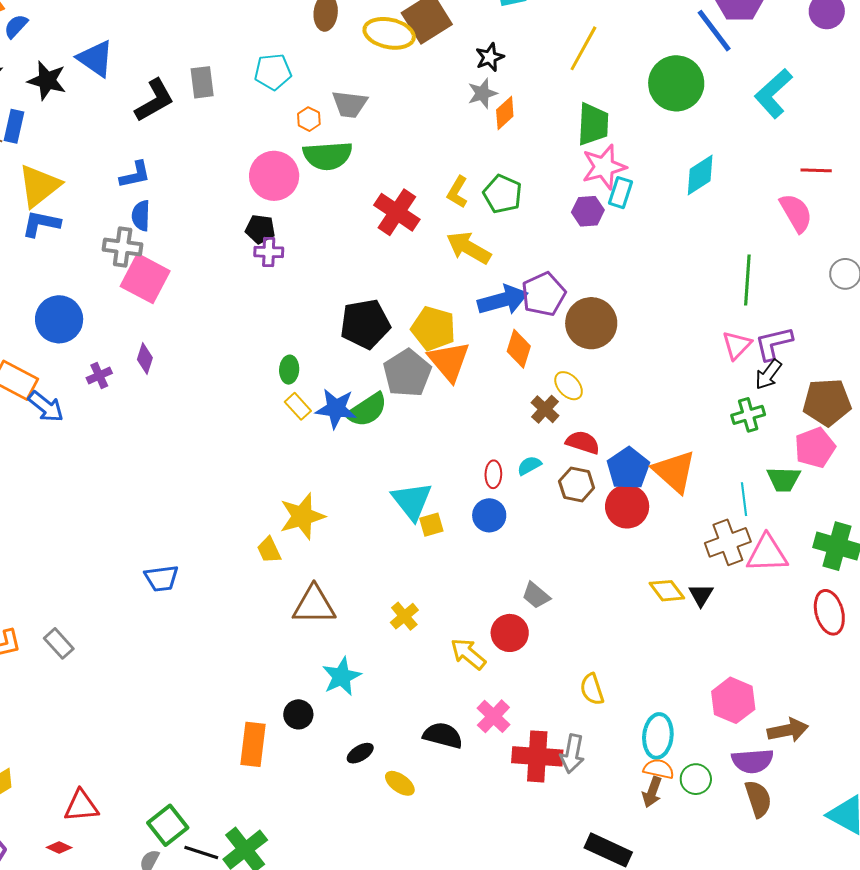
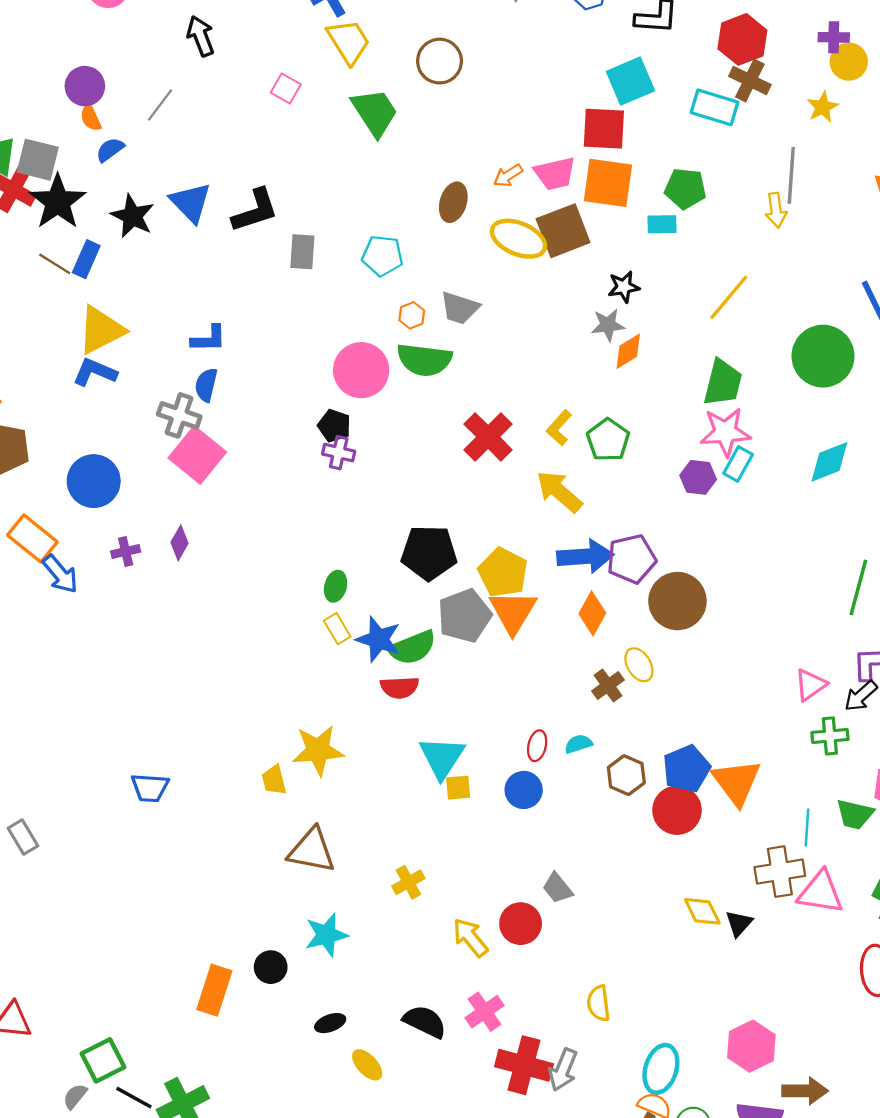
black L-shape: (154, 100) -> (255, 210), moved
pink triangle: (737, 345) -> (811, 685), moved
red semicircle: (583, 442) -> (400, 687), moved, turned 148

